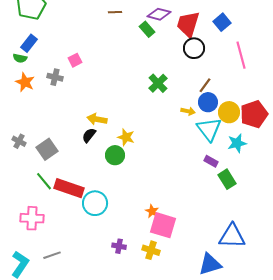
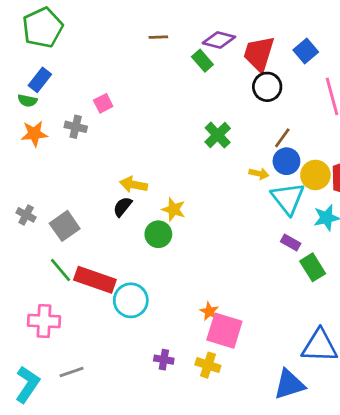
orange star: (25, 82) -> (34, 134), turned -30

